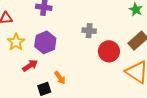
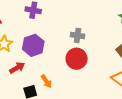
red circle: (109, 51) -> (77, 59), moved

